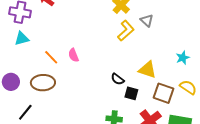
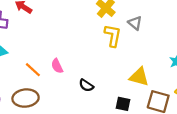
yellow L-shape: (126, 31) -> (113, 36), turned -35
black semicircle: (118, 79) -> (86, 85), moved

